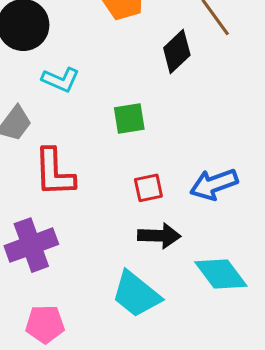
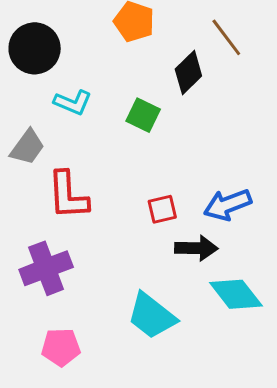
green square: (129, 118) -> (143, 115), moved, turned 36
black arrow: (159, 236) -> (196, 248), moved

